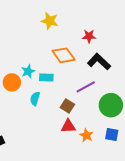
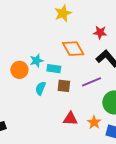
yellow star: (50, 21) -> (63, 13), turned 30
brown square: (67, 106) -> (64, 86), moved, turned -32
orange star: (86, 135) -> (94, 122), moved

